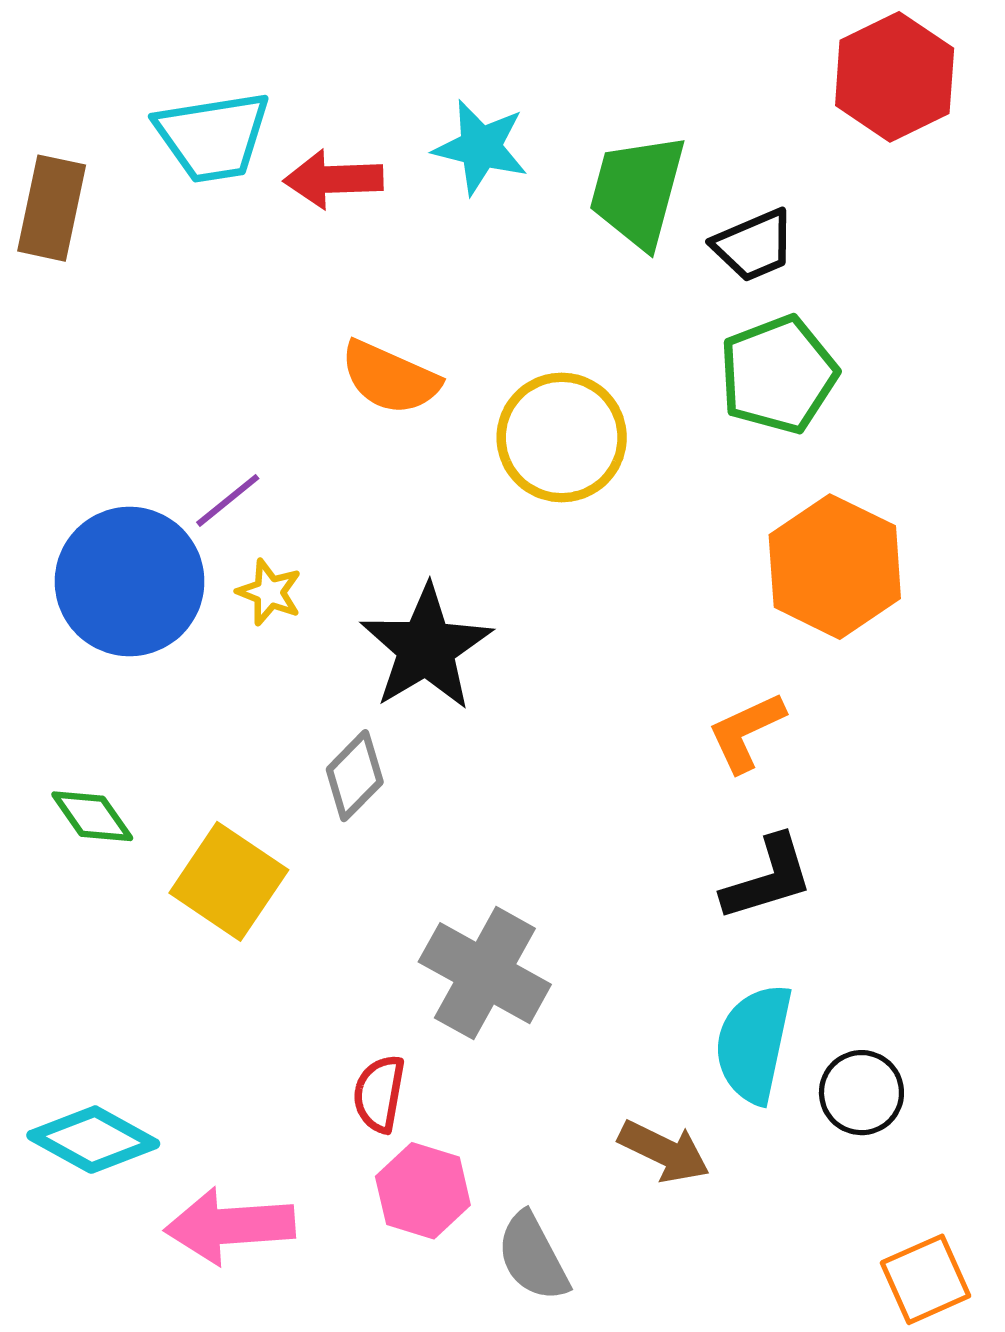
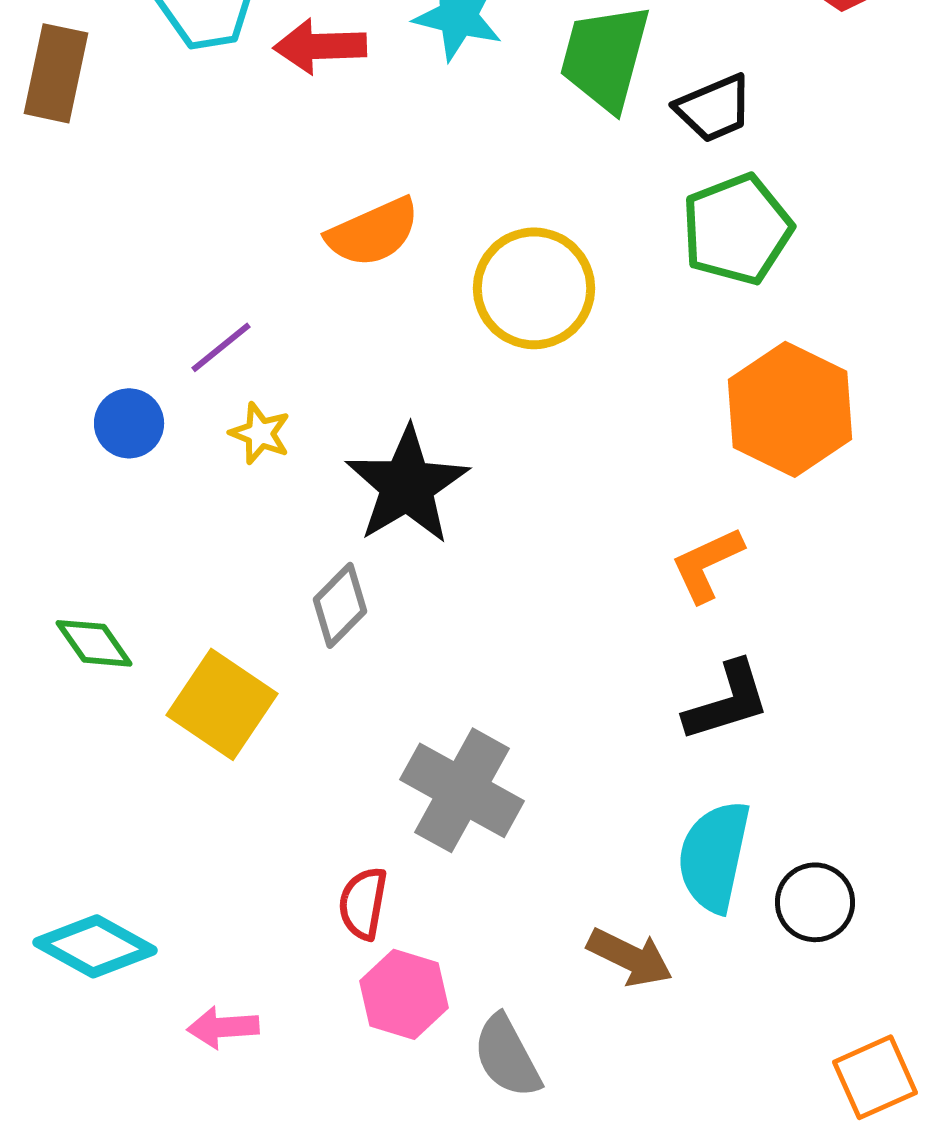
orange semicircle: (390, 378) -> (373, 232), turned -48
blue circle: (130, 582) -> (129, 423), size x0.5
pink arrow: (230, 1226) -> (223, 1027), size x0.6

